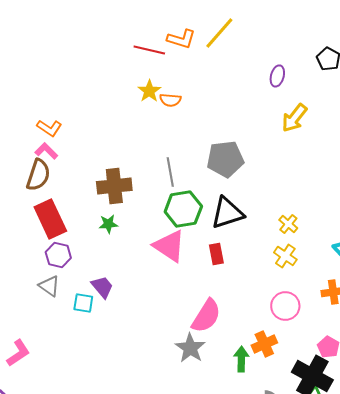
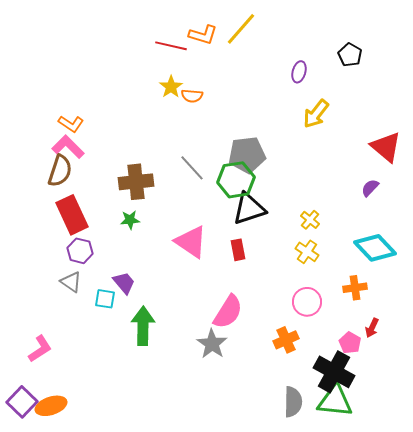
pink L-shape: (46, 151) -> (68, 147), size x1.4
gray line: (170, 172) -> (192, 168), turned -32
green hexagon: (183, 209) -> (236, 180), moved
green arrow: (241, 359) -> (143, 326), moved, size x1.5

